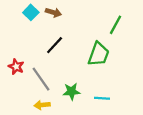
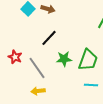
green trapezoid: (99, 54) -> (88, 60), moved
green star: (71, 91) -> (64, 59), moved

